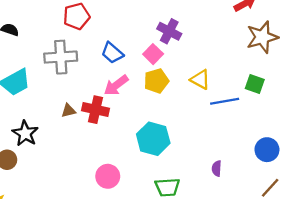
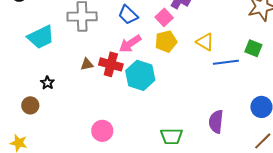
black star: (25, 133) -> (47, 83), size x0.6
cyan hexagon: (153, 139) -> (140, 75), moved
purple semicircle: (217, 168) -> (216, 122), size x1.6
pink circle: (108, 176) -> (102, 131), moved

